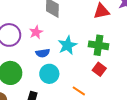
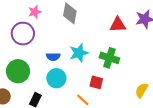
pink star: (36, 32) -> (35, 12), moved
red square: (99, 69) -> (96, 82), moved, turned -32

